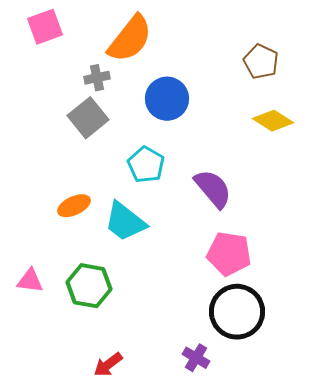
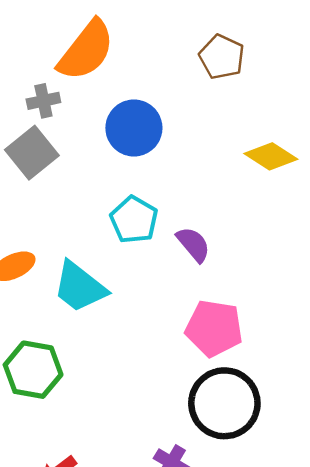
brown pentagon: (261, 62) -> (222, 57), moved
cyan pentagon: (146, 165) -> (134, 220), moved
purple semicircle: (213, 189) -> (193, 244), size x0.7

